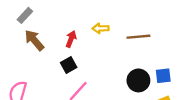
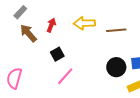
yellow arrow: (101, 28) -> (84, 23), size x1.5
red arrow: (71, 39) -> (51, 25), moved

